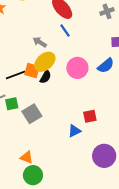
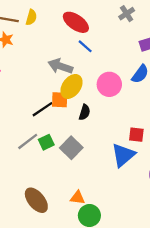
gray arrow: (40, 42) -> (60, 66), size x1.5
black semicircle: (45, 77) -> (85, 112), moved
red square: (90, 116) -> (136, 135), turned 32
blue triangle: (74, 131) -> (123, 155), size x1.6

